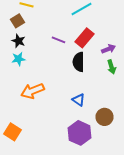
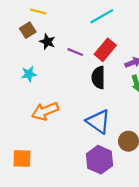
black star: (18, 41) -> (47, 42), moved
blue triangle: (78, 100) -> (98, 121), size x1.6
orange square: (12, 132) -> (22, 159), turned -30

